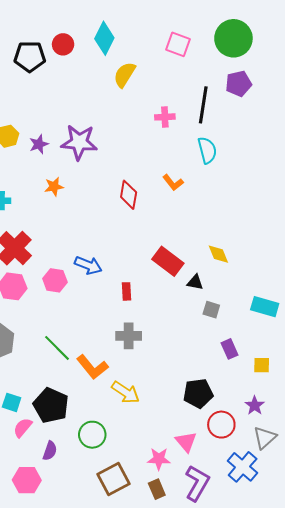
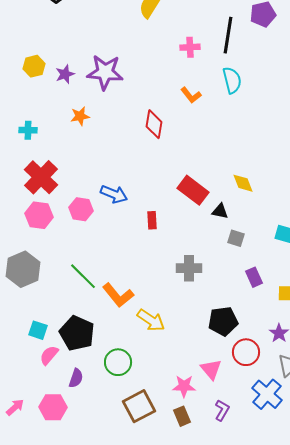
orange L-shape: (173, 183) -> (191, 95), moved
gray cross: (129, 336) -> (189, 268), moved
purple L-shape: (197, 483) -> (222, 410), size x0.6

